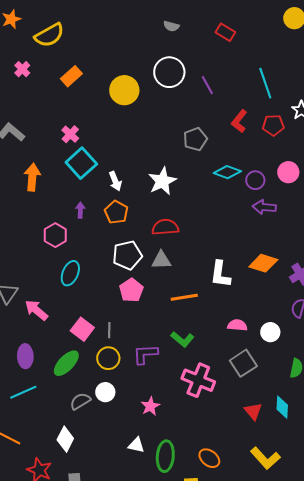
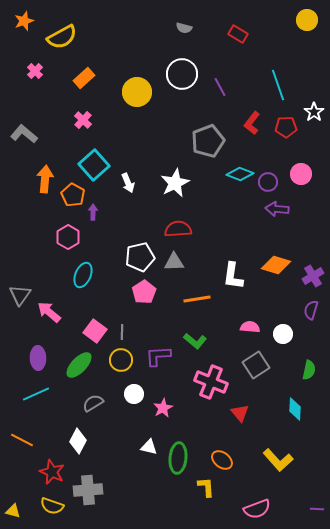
pink cross: (70, 134) -> (83, 120), moved
gray pentagon: (195, 139) -> (208, 141), size x1.4
orange pentagon: (116, 212) -> (73, 195), moved
white circle: (105, 392) -> (134, 394), moved
red triangle: (253, 411) -> (240, 413), moved

